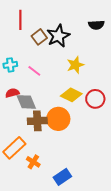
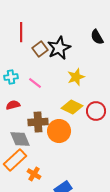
black semicircle: (96, 25) -> (97, 37), turned 63
gray diamond: (26, 102) -> (20, 139), moved
brown cross: (37, 121) -> (38, 122), moved

